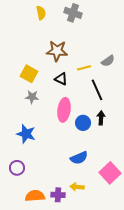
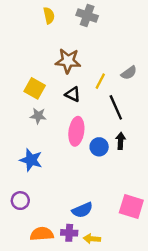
yellow line: (84, 68) -> (100, 81), turned -48
blue semicircle: (79, 158) -> (82, 210), moved
pink square: (110, 173) -> (131, 207), turned -30
yellow arrow: (77, 187) -> (92, 239), moved

